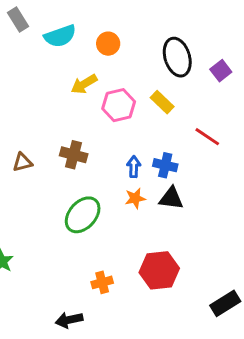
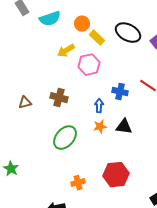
black ellipse: (177, 57) -> (128, 33), turned -45
yellow rectangle: (162, 102) -> (97, 38), moved
blue cross: (165, 165) -> (120, 92), moved

